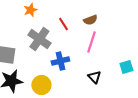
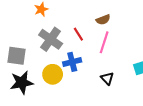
red line: (63, 24) -> (78, 34), moved
yellow circle: (41, 85) -> (53, 74), moved

